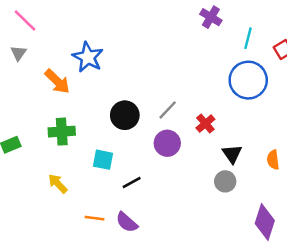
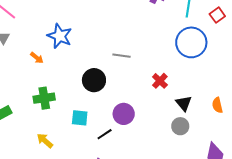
orange arrow: (57, 81) -> (37, 58), size x0.6
gray line: (168, 110) -> (121, 56), moved, turned 60
purple circle: (167, 143) -> (124, 114), moved

